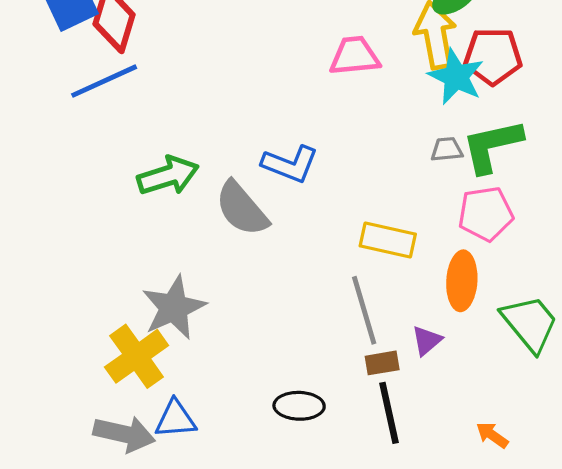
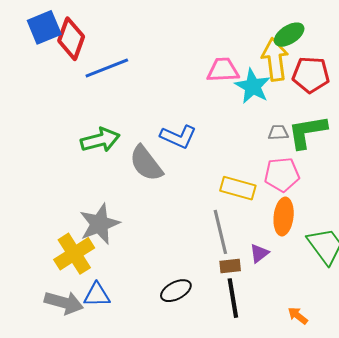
cyan star: (456, 77) -> (253, 86), moved
blue line: (104, 81) -> (107, 68), moved
pink pentagon: (486, 214) -> (282, 175), moved
black ellipse: (299, 406) -> (176, 291), turned -32

